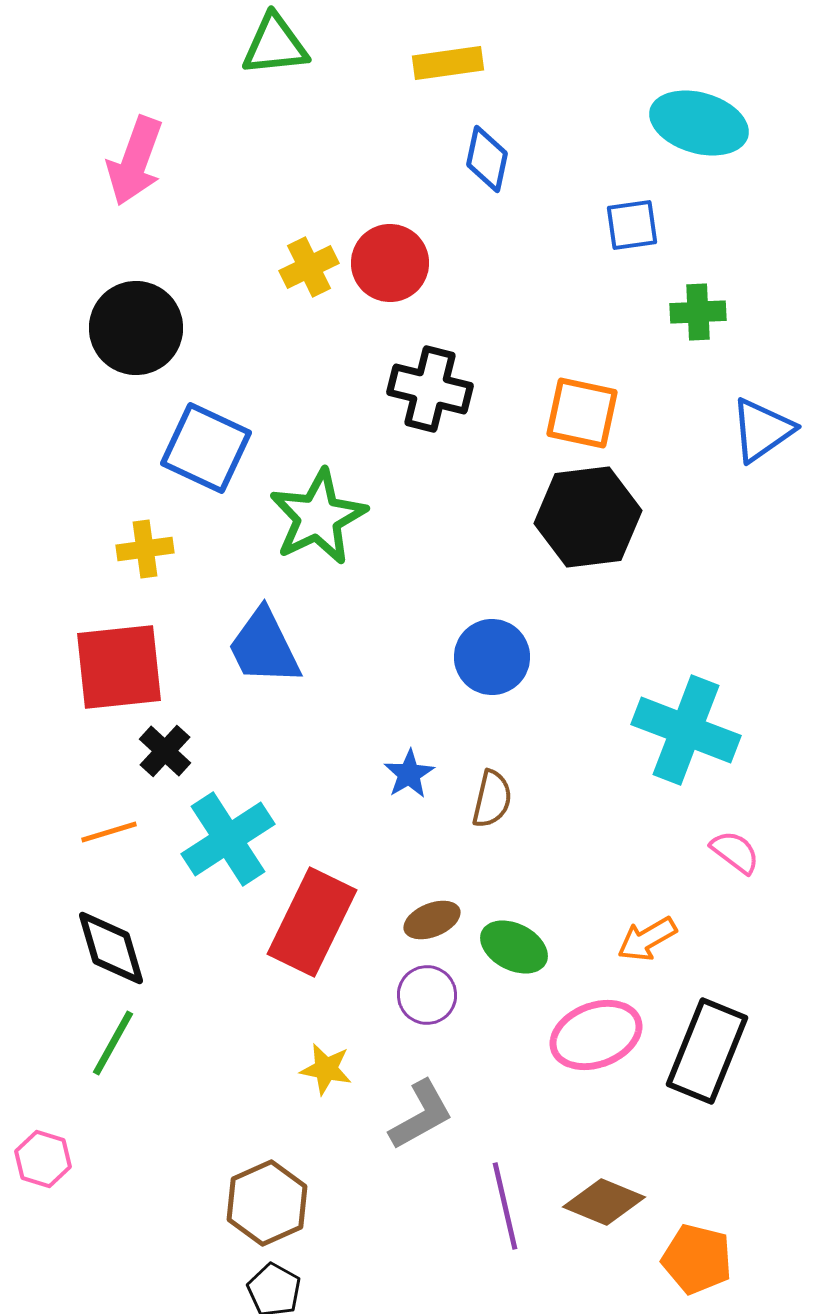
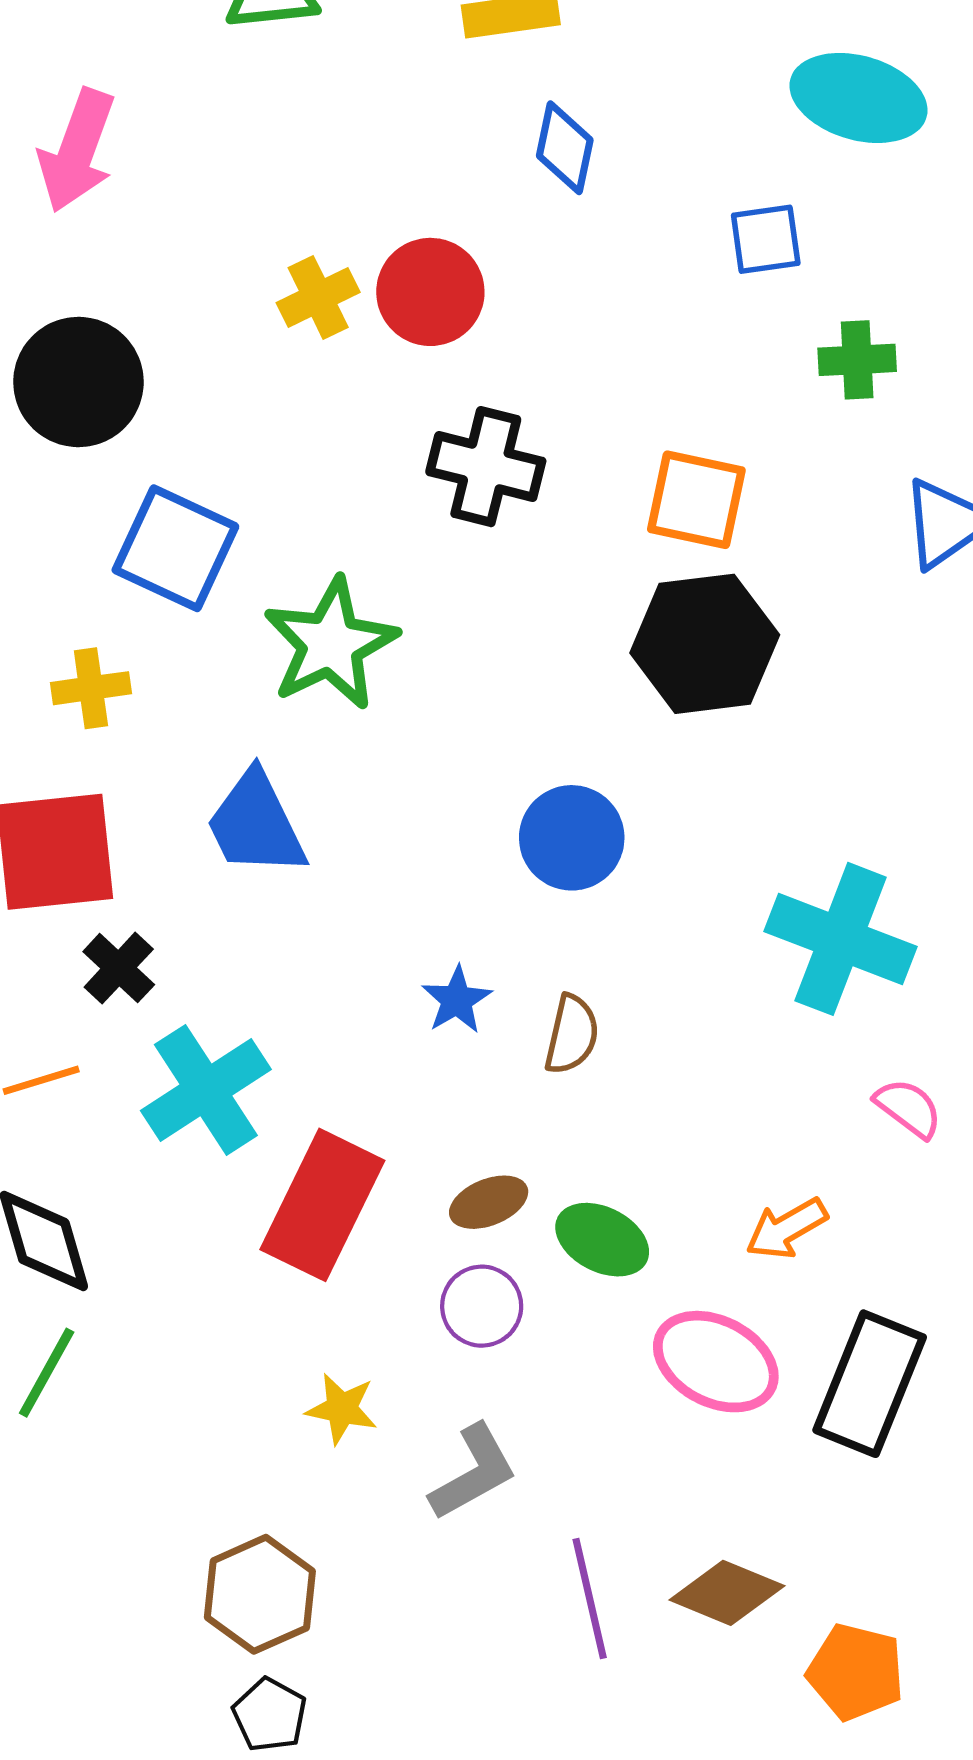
pink ellipse: (596, 1035) -> (716, 1362), turned 48

